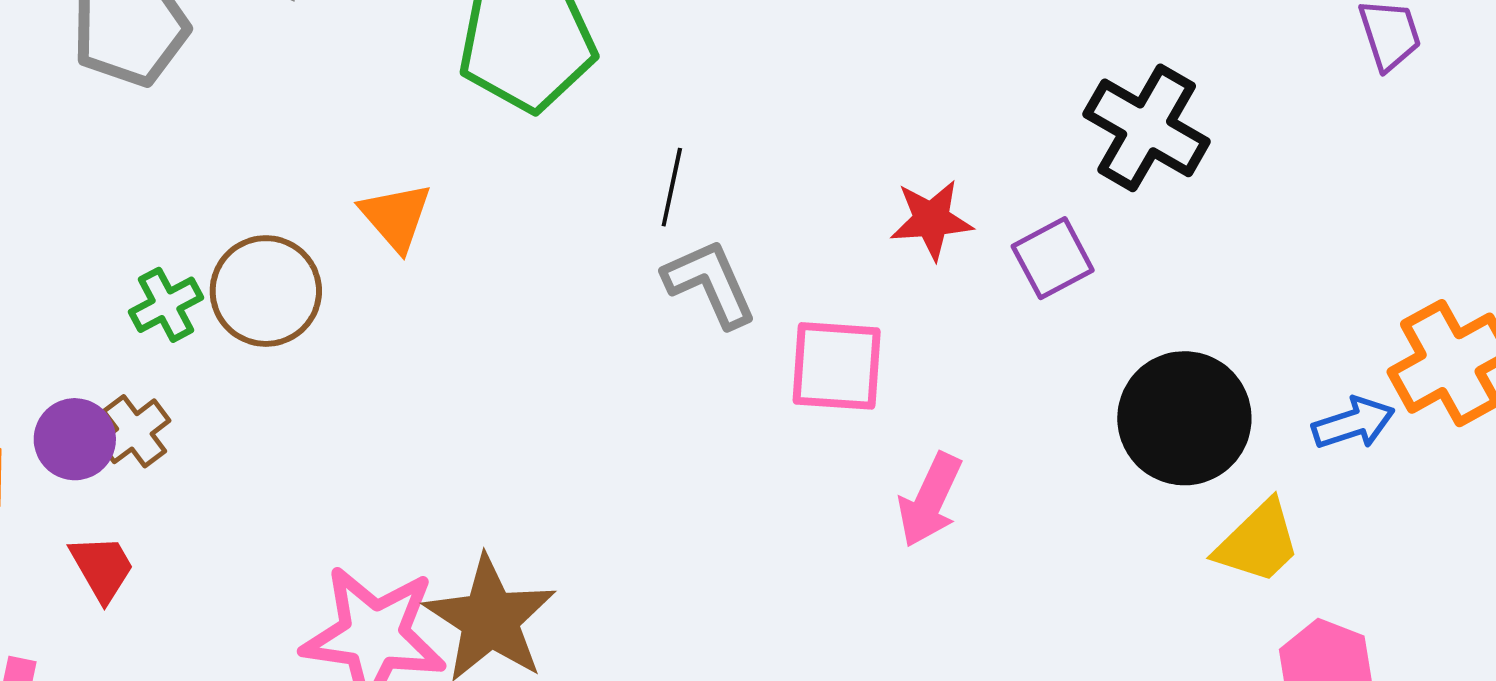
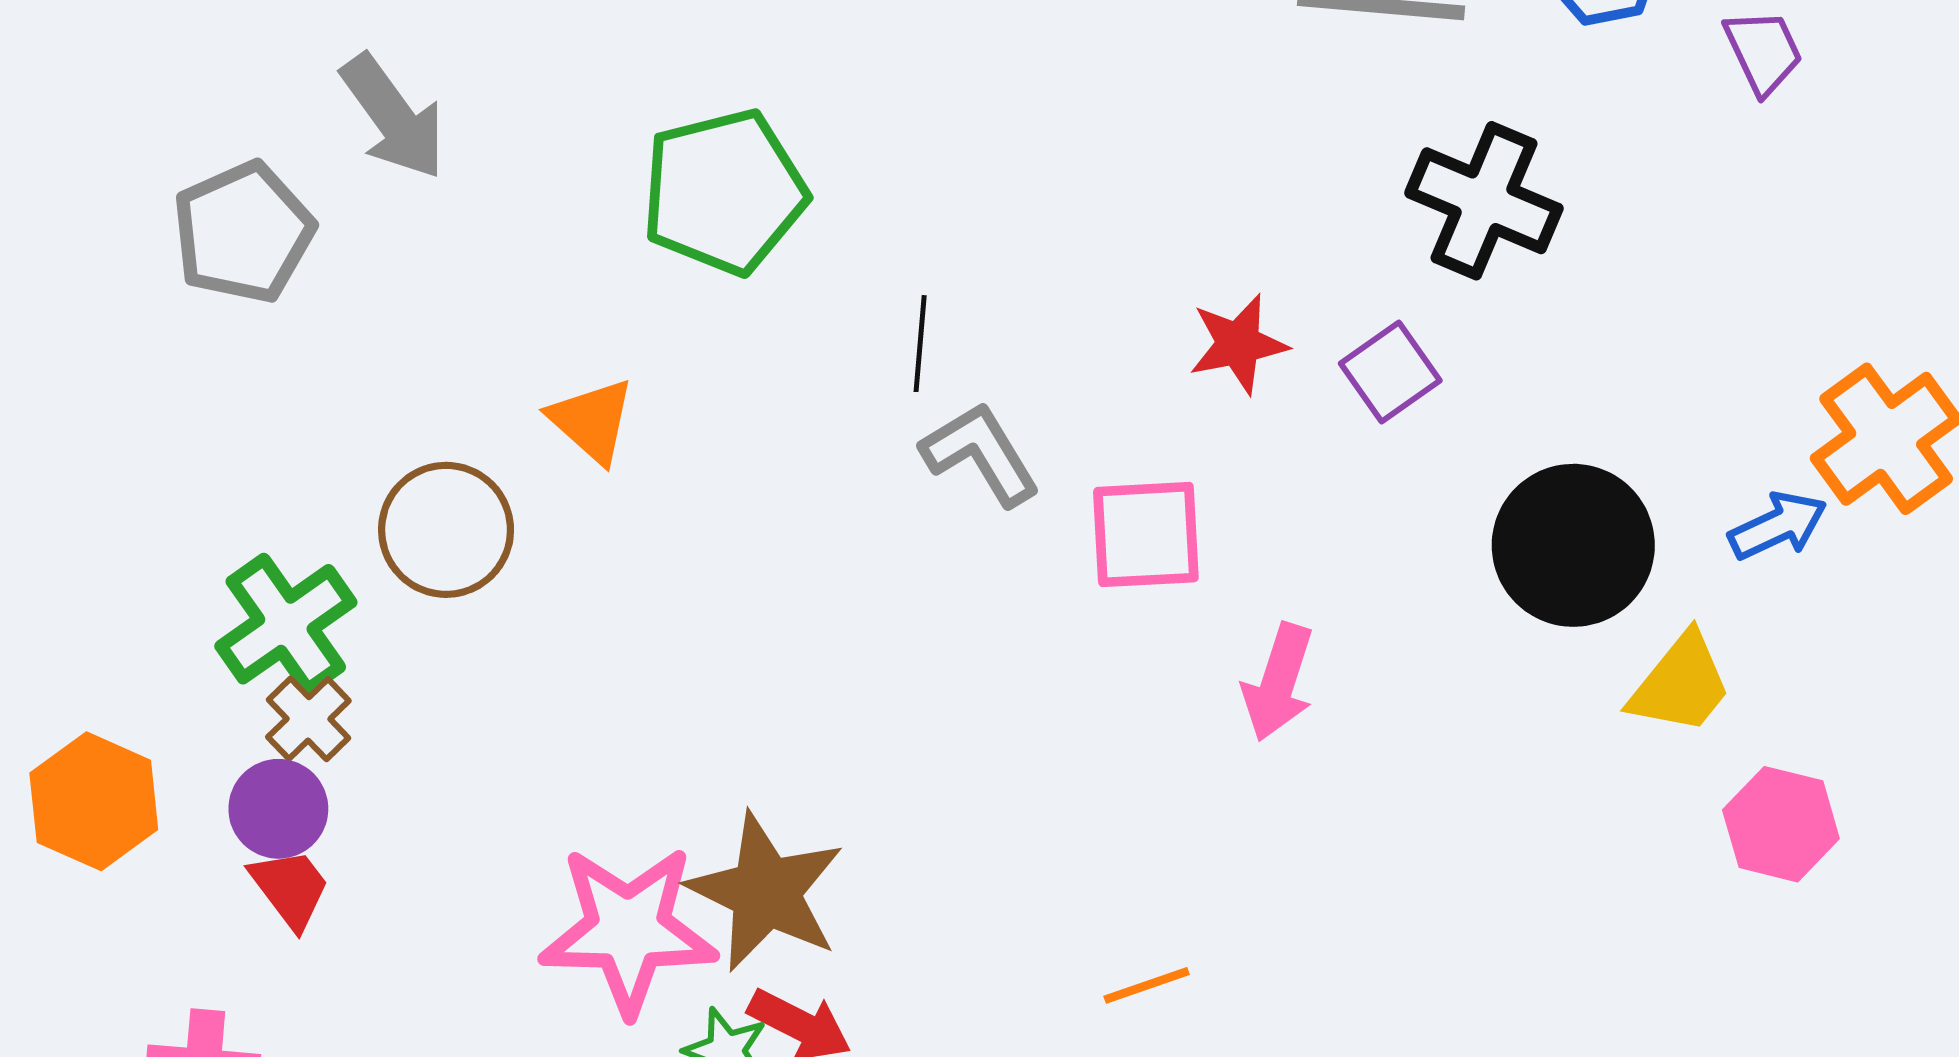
green cross: (166, 305) -> (286, 624), moved, size x1.6
purple circle: (75, 439) -> (278, 809), moved

